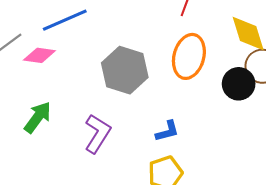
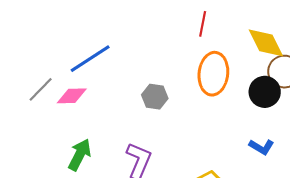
gray hexagon: (125, 70) -> (155, 97), size x0.6
blue L-shape: (167, 131) -> (262, 147), moved, turned 55

